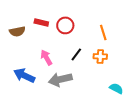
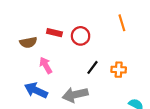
orange line: (103, 32) -> (122, 23), moved
pink arrow: (46, 57) -> (46, 65), moved

